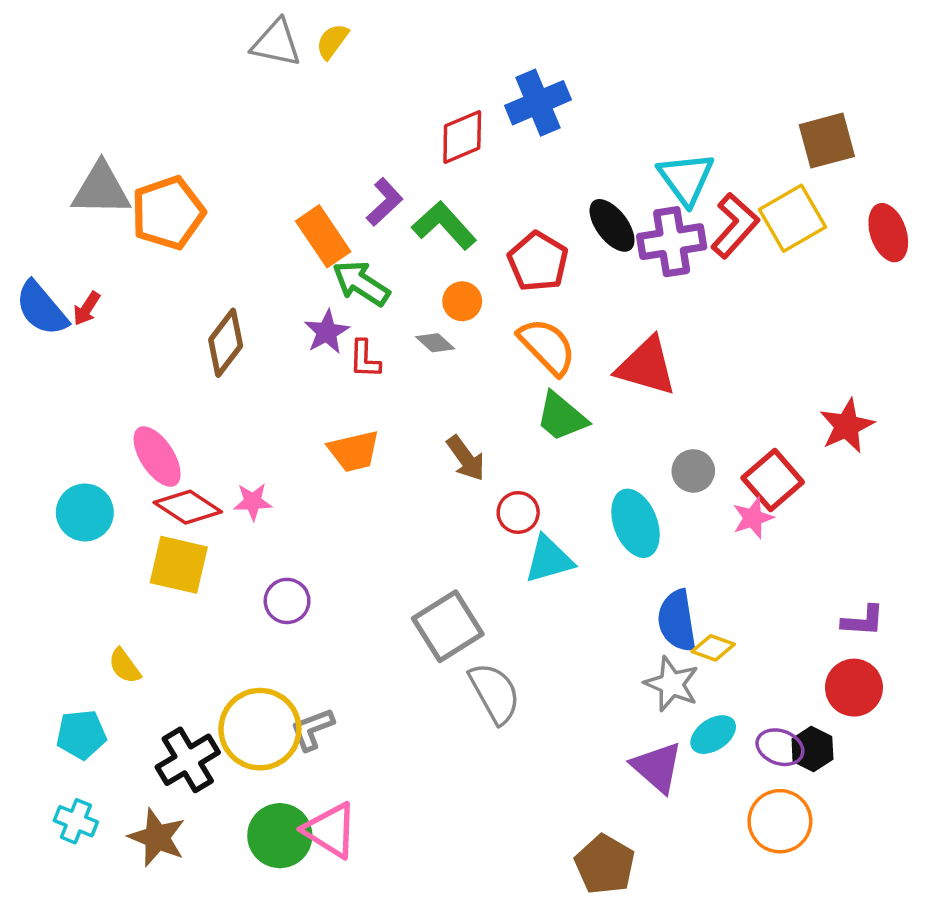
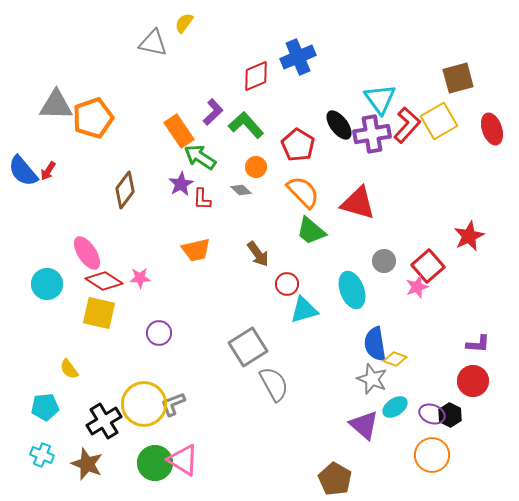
gray triangle: (276, 43) -> (153, 43), moved

